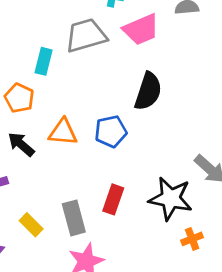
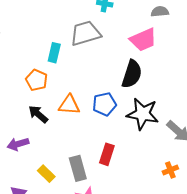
pink trapezoid: (141, 29) -> (143, 40), moved
black star: (171, 199) -> (143, 114), moved
orange cross: (192, 239) -> (170, 170), moved

